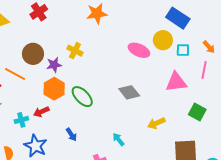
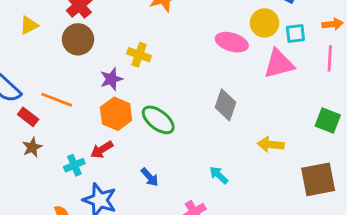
orange arrow: (209, 47) -> (332, 24), turned -48
brown circle: (33, 54) -> (78, 39), moved
pink triangle: (176, 82) -> (279, 64), moved
gray diamond: (129, 92) -> (225, 105), turned 65
yellow arrow: (156, 123) -> (271, 145), turned 36

